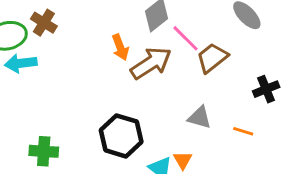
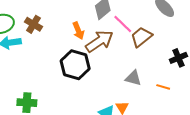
brown cross: (44, 23) -> (34, 24), moved
black hexagon: (121, 136) -> (75, 65), moved

